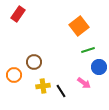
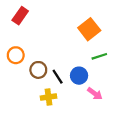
blue circle: (99, 67) -> (79, 76), moved
orange circle: (14, 75) -> (16, 55), moved
black line: (61, 91) -> (58, 77), moved

